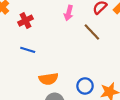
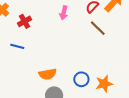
brown line: (92, 32) -> (98, 28), moved
blue line: (28, 50) -> (17, 46), moved

